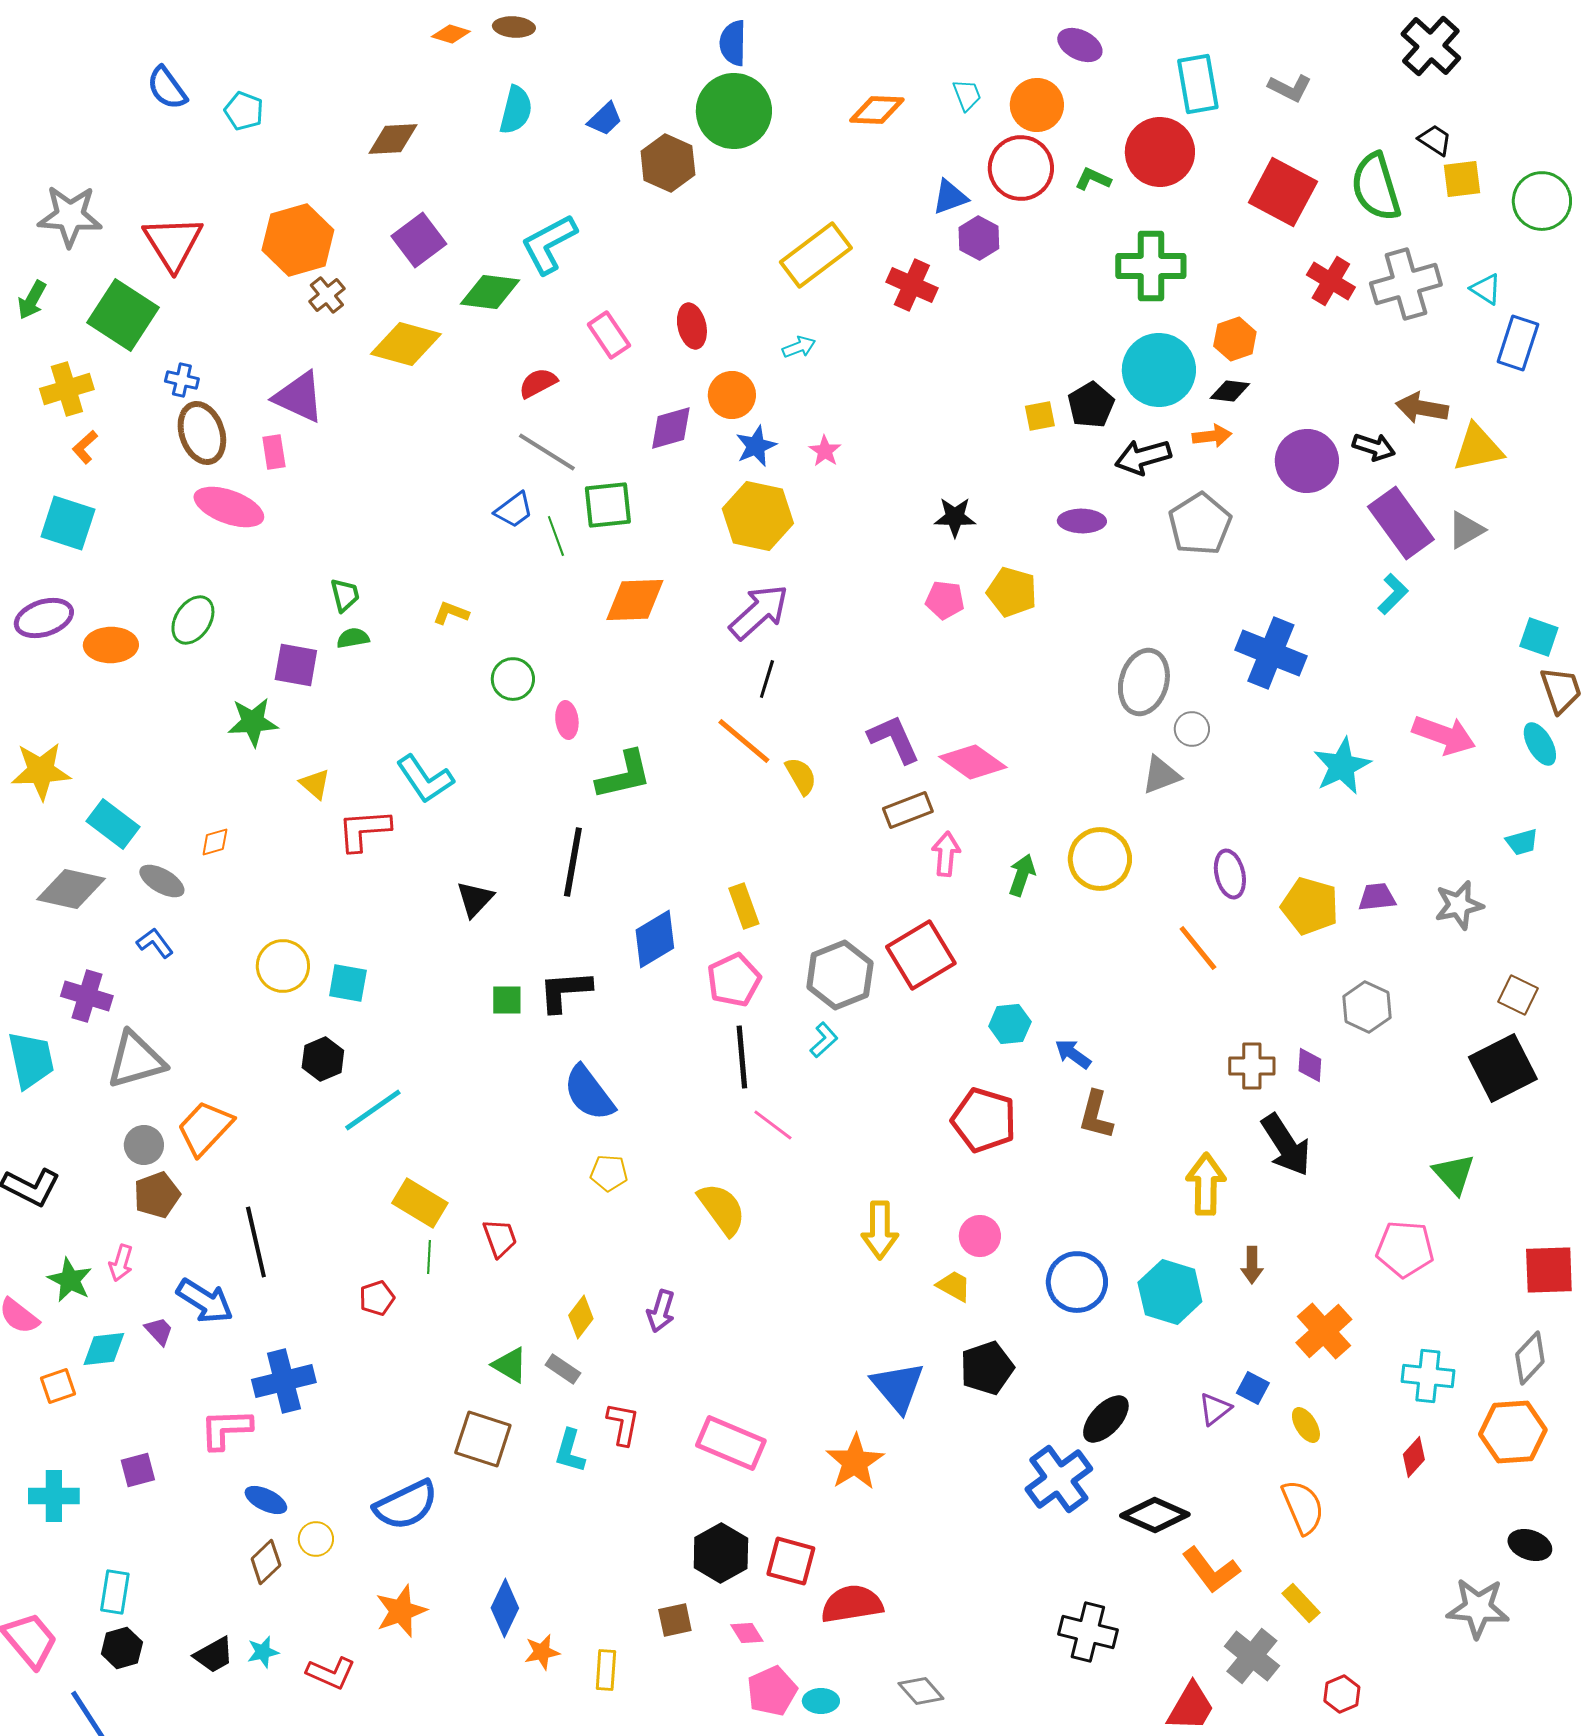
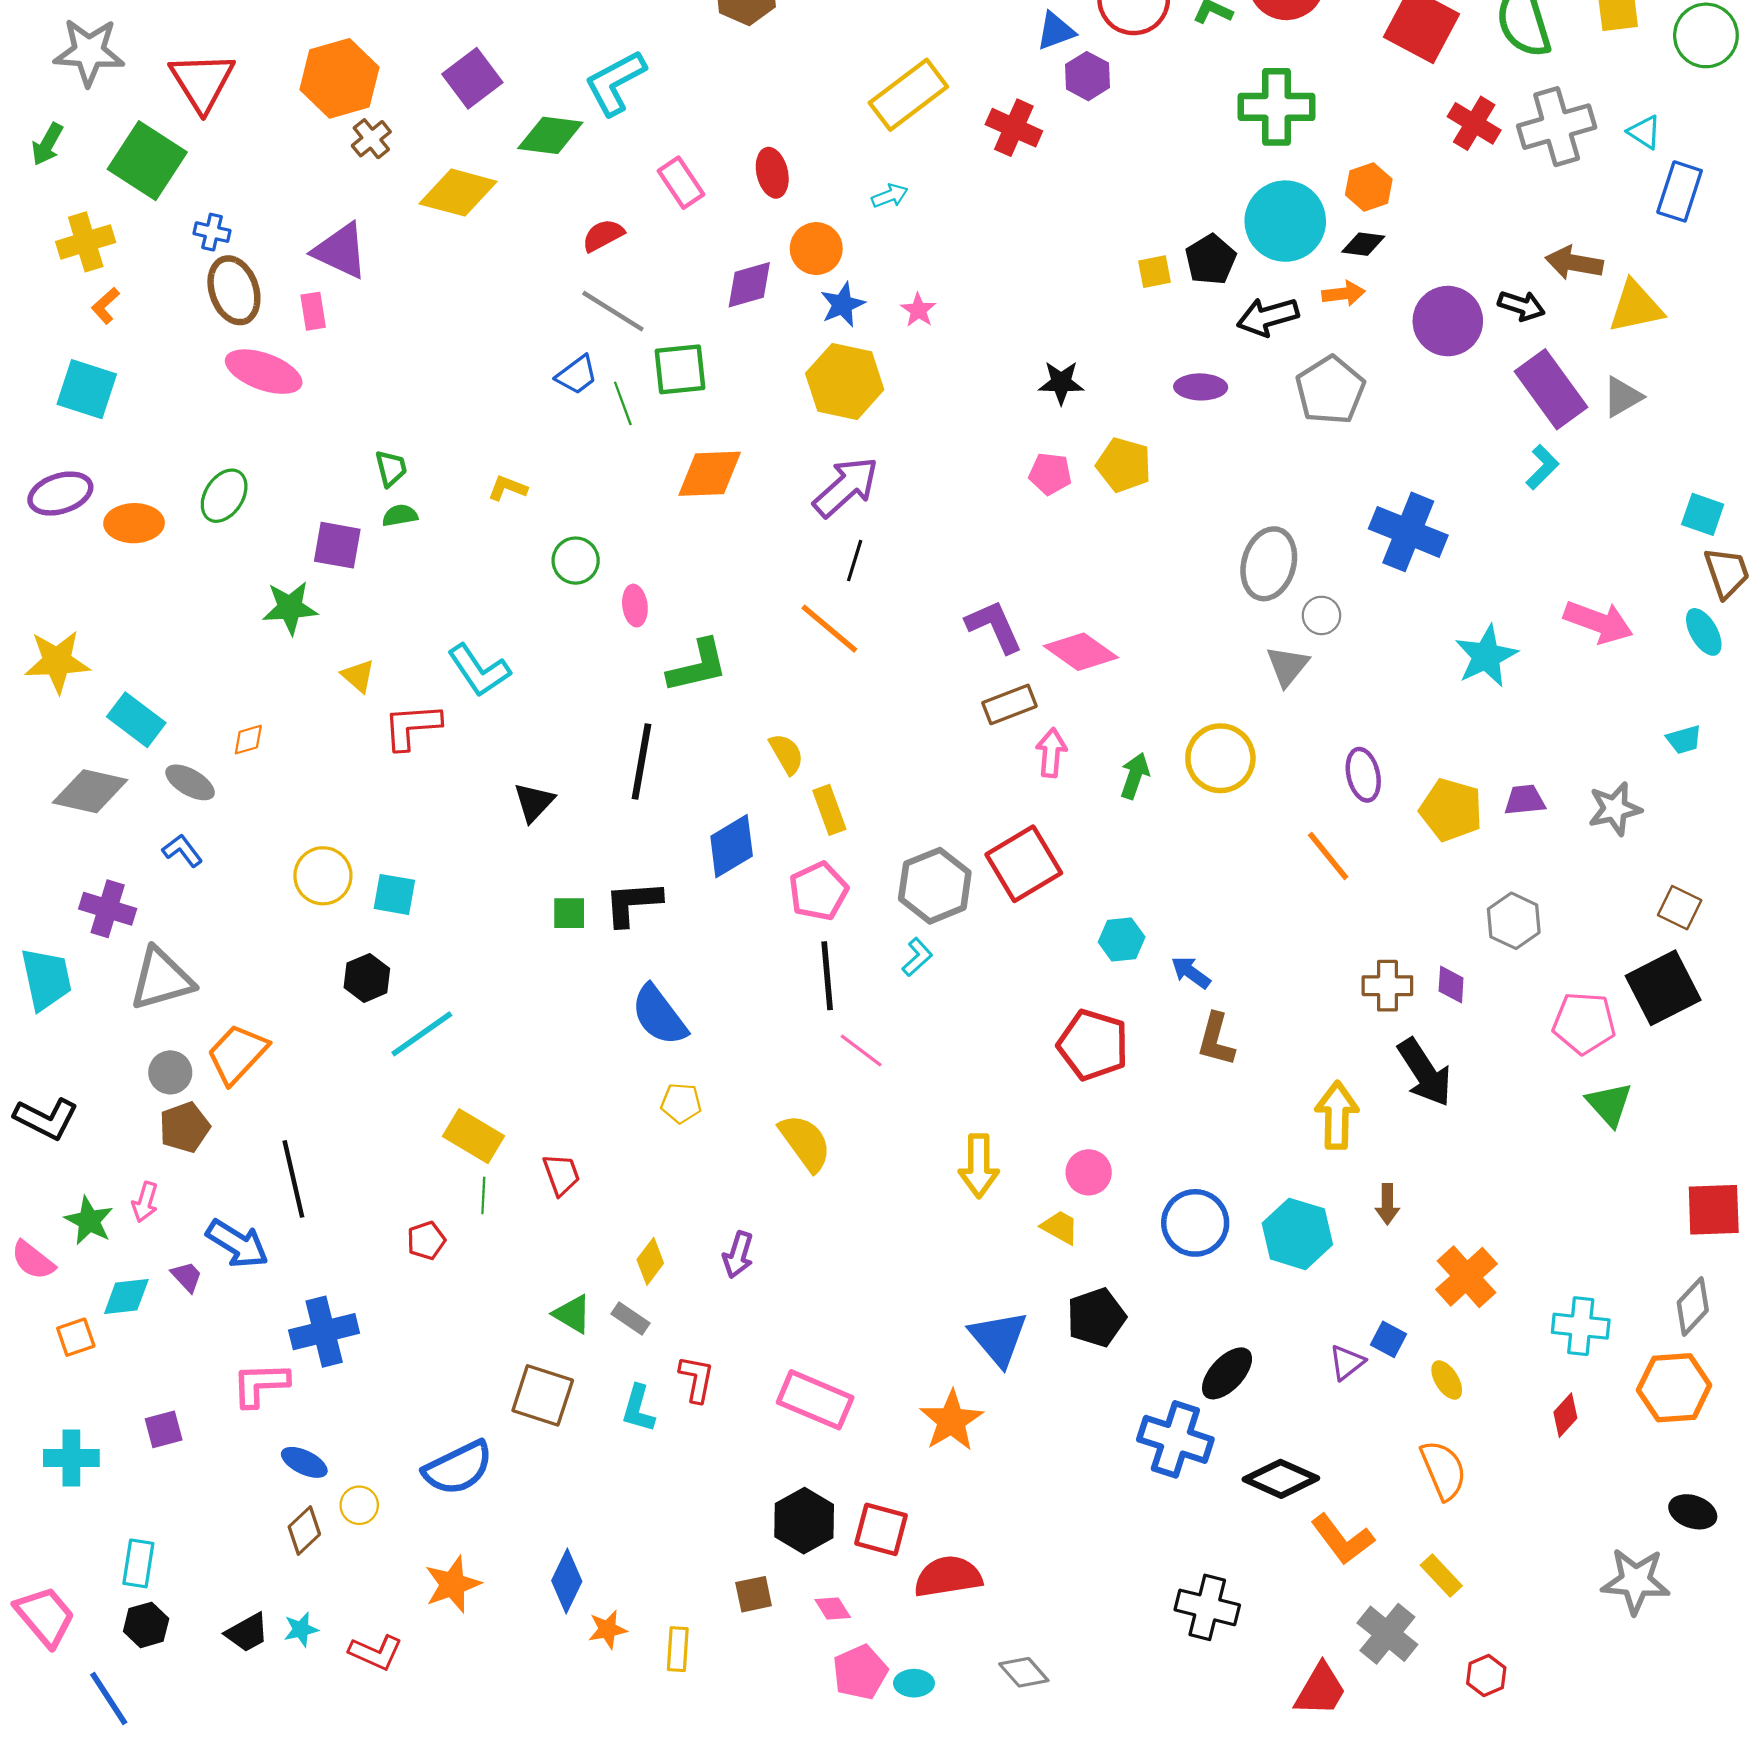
gray triangle: (1161, 775) -> (1287, 666), turned -30
yellow semicircle: (801, 776) -> (787, 754), moved
pink pentagon: (1405, 1249) -> (1584, 1023), moved
blue cross: (1059, 1479) -> (1175, 1439), turned -36

